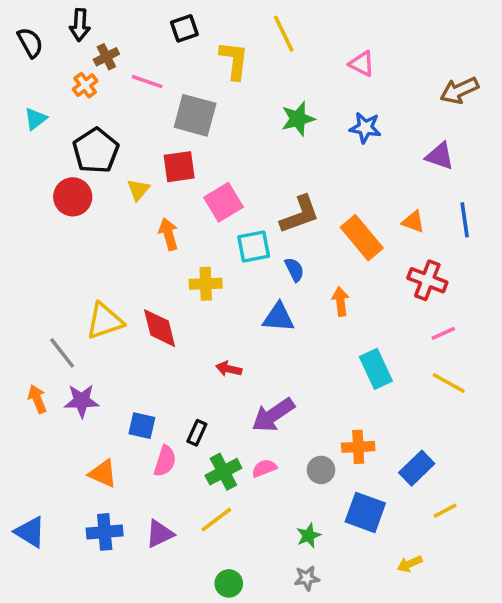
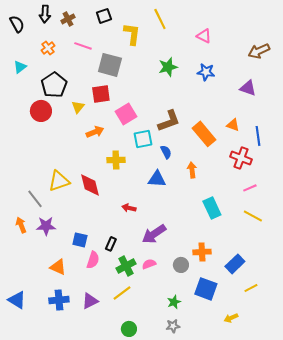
brown cross: (106, 57) -> (68, 19), moved
blue line: (465, 220) -> (258, 136), moved
orange arrow: (168, 234) -> (95, 132), turned 84

